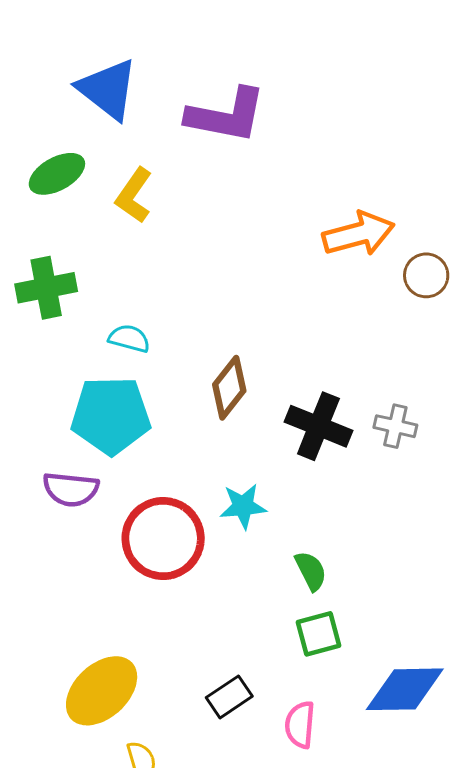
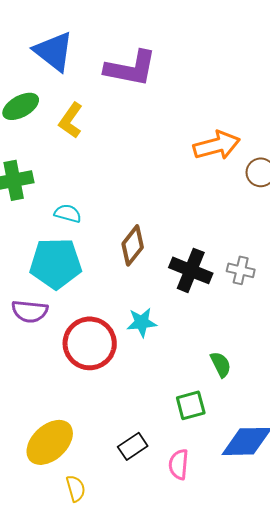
green semicircle: (311, 571) -> (221, 364), moved

